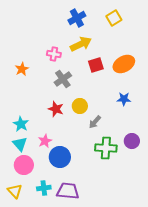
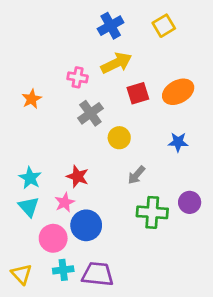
yellow circle: (80, 106) -> (119, 138), moved
red star: (56, 109) -> (78, 177), moved
pink circle: (24, 165) -> (53, 238), moved

